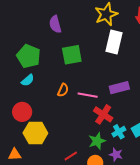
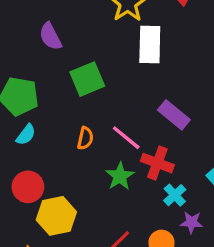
purple rectangle: (119, 88) -> (174, 115), turned 66
pink line: (88, 95) -> (126, 138), turned 42
cyan cross: (119, 132) -> (175, 195), moved
green star: (97, 141) -> (120, 176), moved

